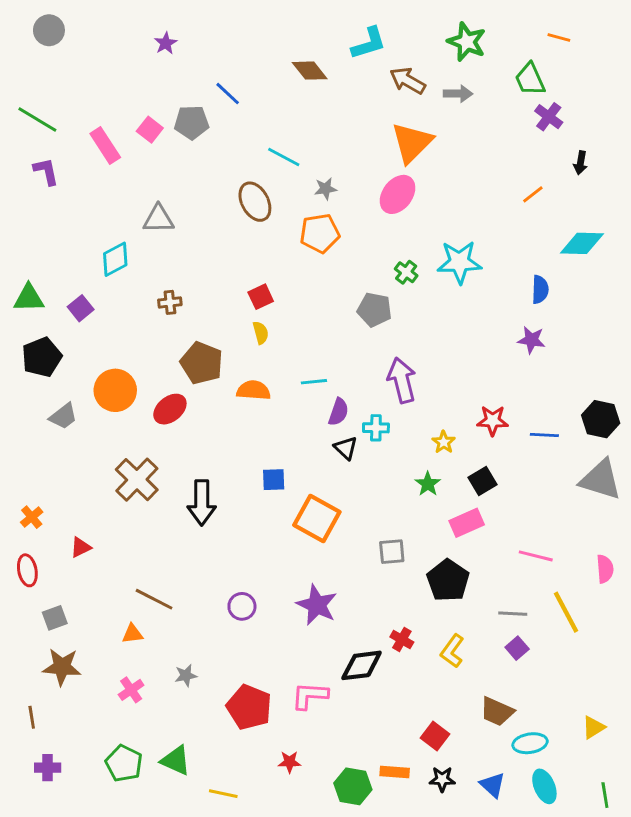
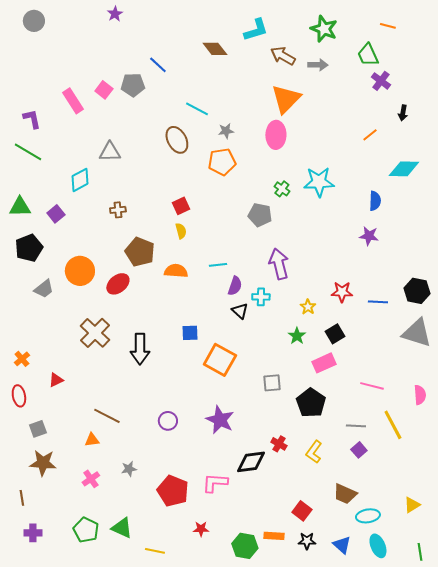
purple star: (166, 43) -> (115, 14), moved
green line: (37, 120) -> (28, 152), moved
pink ellipse: (398, 194) -> (276, 135), turned -36

